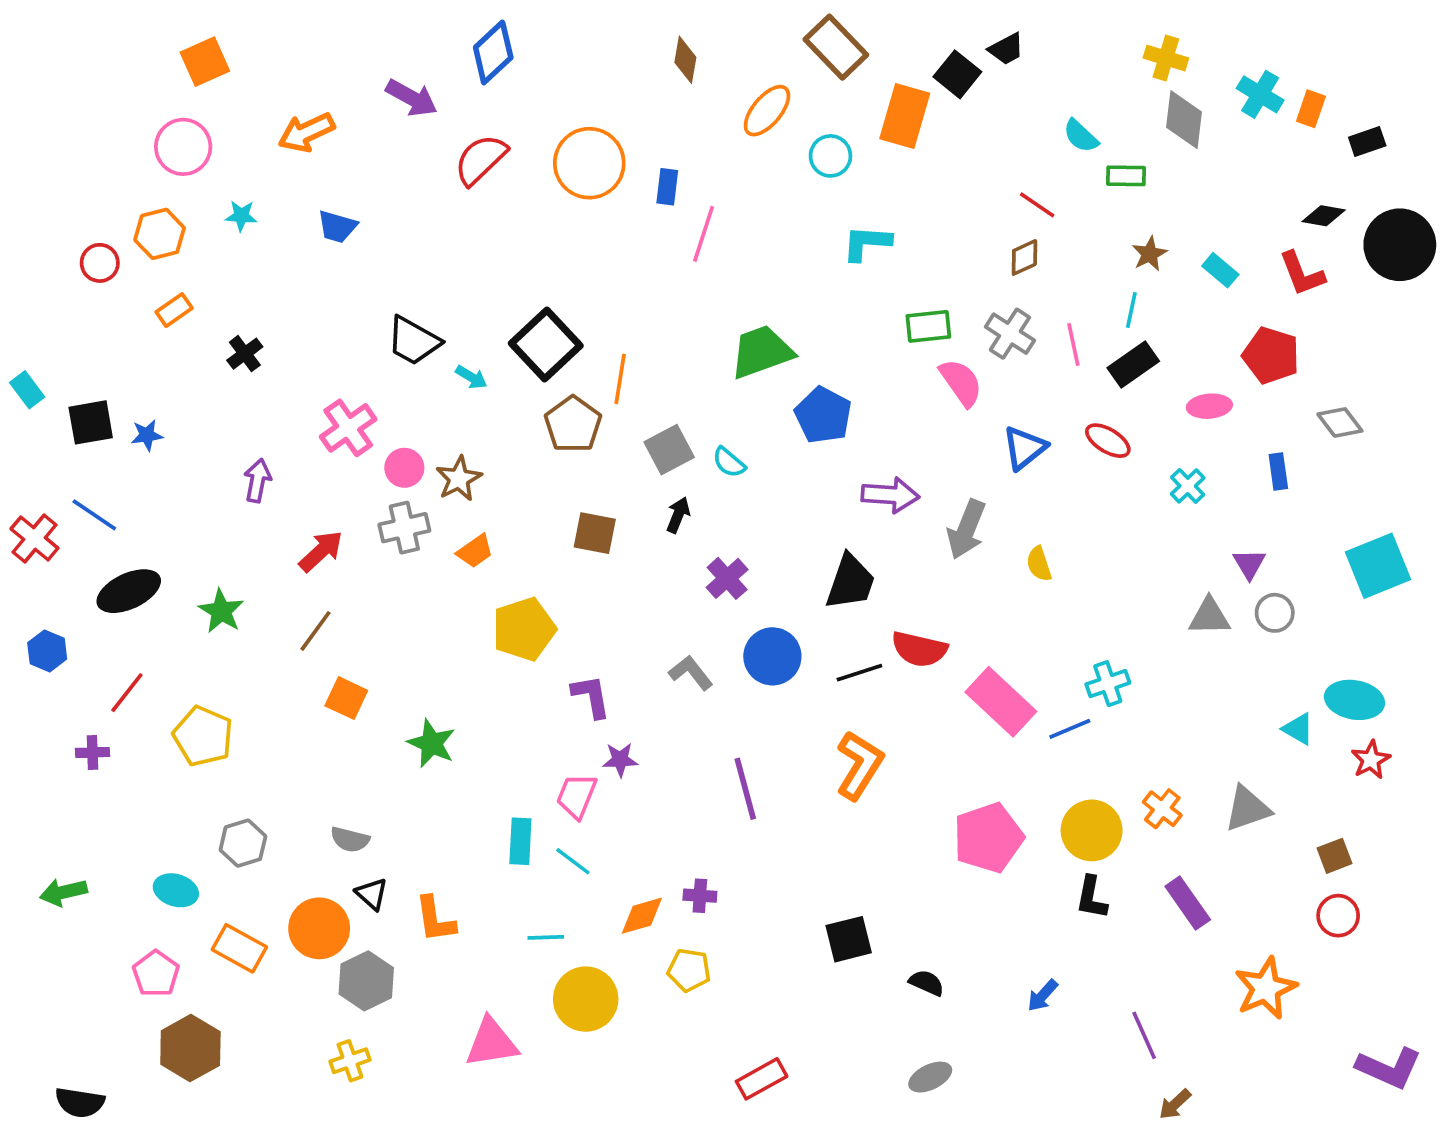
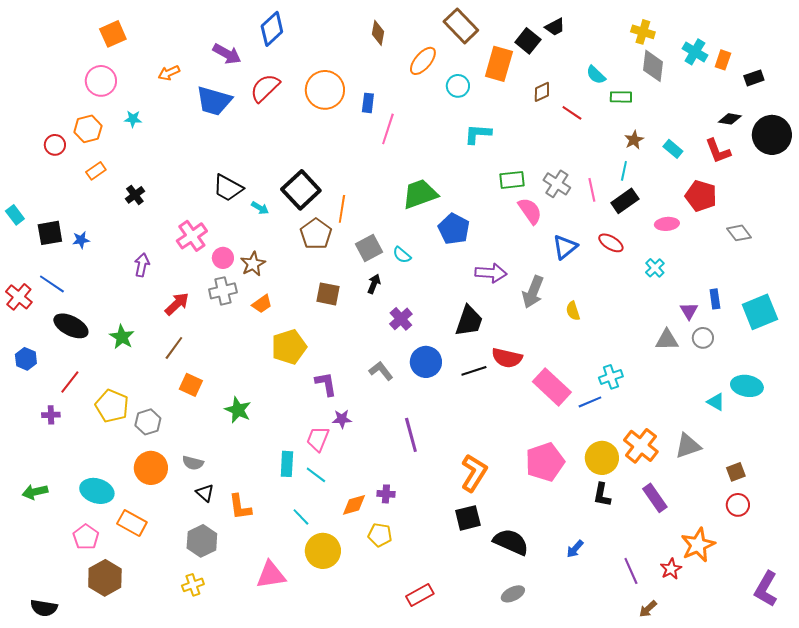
orange arrow: (306, 132) -> (169, 73), size x0.7
blue trapezoid: (337, 227) -> (214, 101), moved, size x1.6
brown diamond: (1024, 257) -> (542, 92), moved
blue rectangle: (1278, 471) -> (715, 299), moved
black ellipse: (129, 591) -> (71, 326), turned 52
red star: (1371, 760) -> (671, 569), moved
orange L-shape: (859, 765) -> (474, 473), moved
orange cross: (1162, 809) -> (641, 446), size x1.6
gray hexagon: (243, 843) -> (148, 422), moved
cyan ellipse: (176, 890) -> (97, 491), size x1.4
orange circle: (319, 928) -> (151, 468), moved
cyan line: (546, 937) -> (301, 517), turned 48
black semicircle: (927, 983) -> (511, 542), size x1.8
purple L-shape: (1389, 1068) -> (766, 589), turned 96

